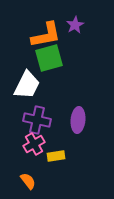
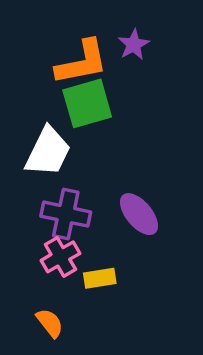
purple ellipse: (78, 120) -> (139, 214), turned -45

